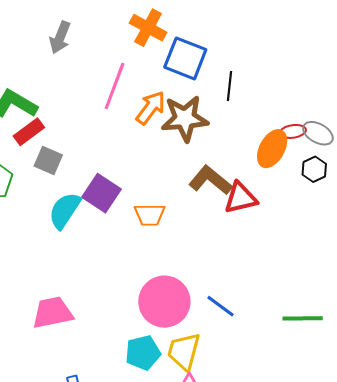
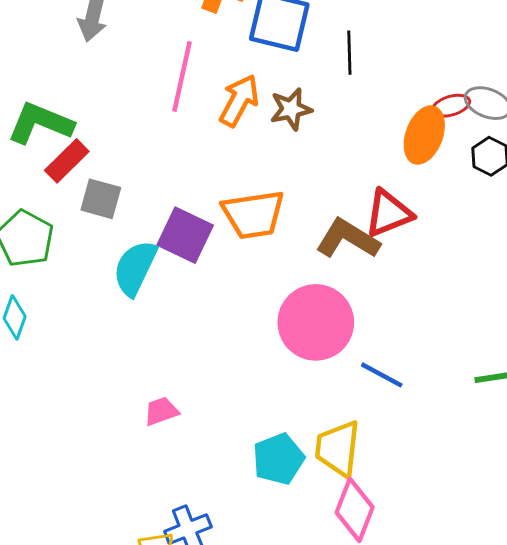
brown star: (185, 118) -> (291, 109), size x0.6
brown L-shape: (210, 180) -> (348, 239), moved
orange trapezoid: (150, 215) -> (253, 214), moved, size x1.4
pink circle: (164, 302) -> (316, 322), moved
pink trapezoid: (52, 313) -> (161, 411), moved, size x0.6

